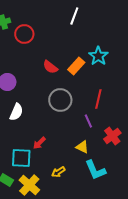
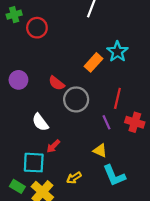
red semicircle: (50, 67) -> (57, 83), moved
white semicircle: (16, 112) -> (40, 122), moved, turned 120
red cross: (112, 136) -> (135, 122), moved, turned -36

